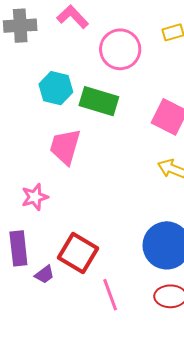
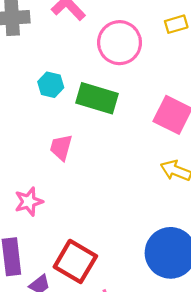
cyan hexagon: (56, 88) -> (51, 85), size x0.7
pink trapezoid: (65, 147) -> (61, 147), size x0.7

